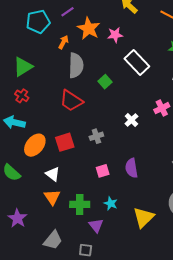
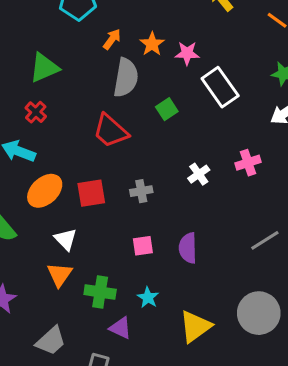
orange star: (89, 28) -> (152, 44), moved, size x0.7
pink star: (115, 35) -> (187, 53), moved
purple triangle: (96, 225) -> (120, 328), turned -35

